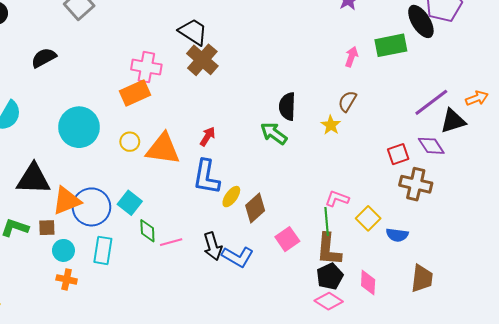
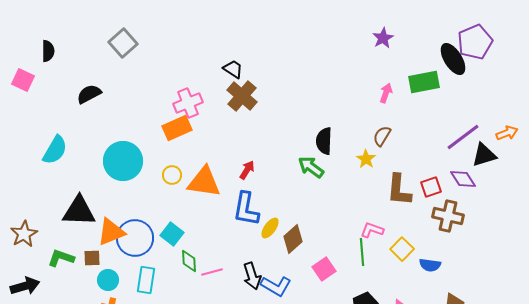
black trapezoid: (193, 32) -> (233, 69), size x0.7
pink cross: (146, 67) -> (188, 103), turned -32
brown L-shape: (329, 249) -> (399, 190), moved

